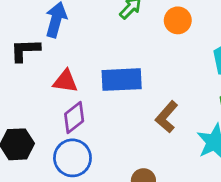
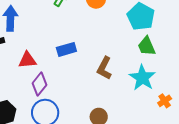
blue rectangle: (122, 80) -> (66, 49), size x0.7

